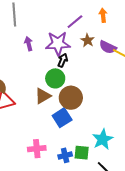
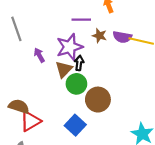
purple line: (75, 22) -> (81, 20), turned 54
brown triangle: (43, 96) -> (64, 69), moved
blue square: (62, 118) -> (75, 125), moved

